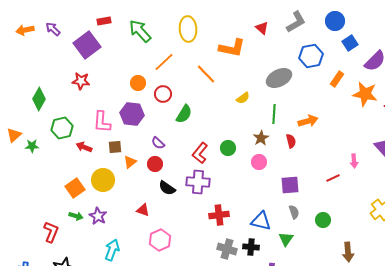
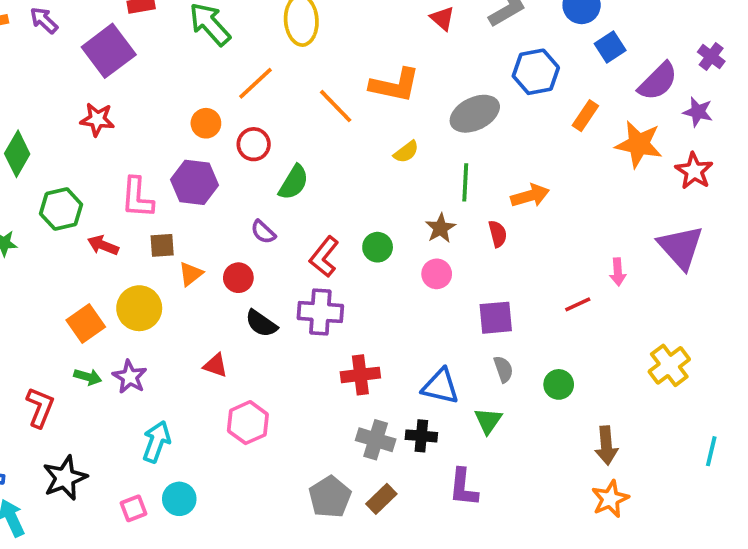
orange L-shape: (232, 48) -> (395, 85), moved
purple semicircle: (158, 143) -> (263, 232), moved

